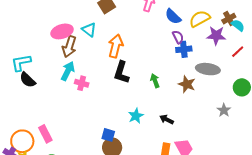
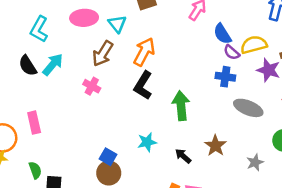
purple semicircle: (178, 37) -> (232, 52), moved, turned 144
brown arrow: (69, 47) -> (103, 54), moved
cyan L-shape: (21, 63) -> (39, 29), moved, turned -65
cyan arrow: (68, 71) -> (53, 65), moved
green arrow: (155, 81) -> (181, 106), size x1.6
brown star: (187, 84) -> (215, 146), moved
pink rectangle: (45, 134) -> (34, 123), moved

